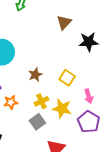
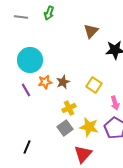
orange star: (11, 102) -> (45, 82), moved
yellow star: (62, 108) -> (89, 127), moved

